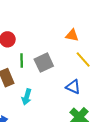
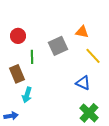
gray square: (44, 63) -> (58, 46), moved
cyan arrow: (27, 97) -> (27, 95), moved

